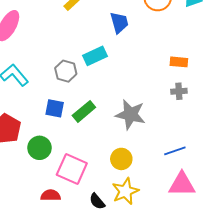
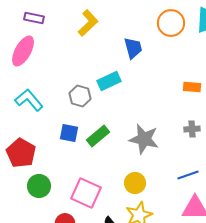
gray cross: (179, 91) -> (192, 129), moved
green circle: (39, 148) -> (39, 186), moved

